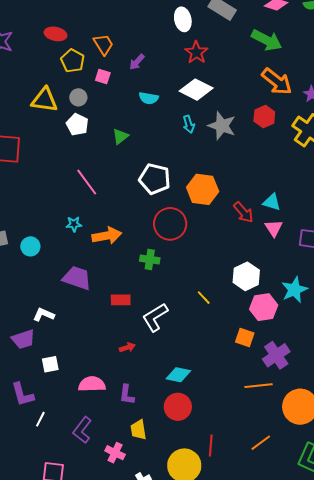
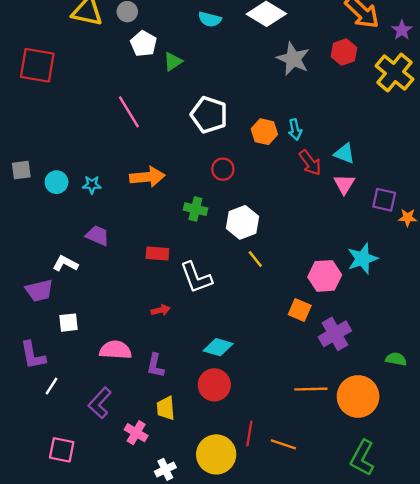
cyan arrow: (189, 124) -> (295, 130), moved
white pentagon: (77, 125) -> (144, 44), moved
orange hexagon: (203, 189) -> (264, 132), size x0.7
cyan star: (74, 224) -> (92, 185), moved
red circle: (170, 224) -> (223, 169), size x0.6
white hexagon: (246, 276) -> (243, 222), moved
purple trapezoid: (77, 278) -> (97, 235), moved, size x0.7
white L-shape: (155, 317) -> (196, 277), turned -84
orange line: (258, 386) -> (311, 389), moved
orange line: (261, 443) -> (283, 444), moved, turned 50

